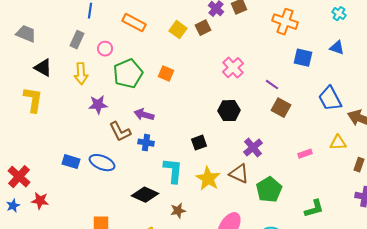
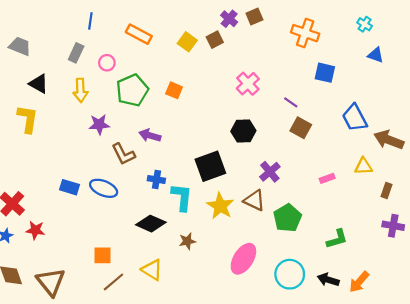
blue triangle: (337, 48) -> (376, 55), moved
blue cross: (146, 143) -> (156, 179), moved
black square: (199, 143) -> (210, 166), size x1.8

